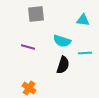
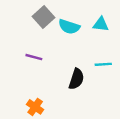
gray square: (36, 14) -> (44, 17), turned -36
cyan semicircle: (62, 41) -> (69, 27), moved

